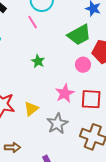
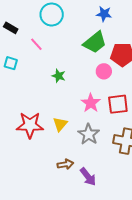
pink line: (33, 22) -> (36, 44), moved
brown arrow: (12, 147) -> (65, 164), moved

